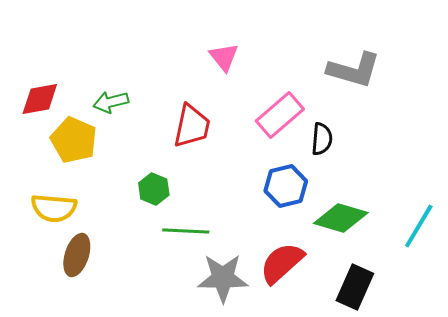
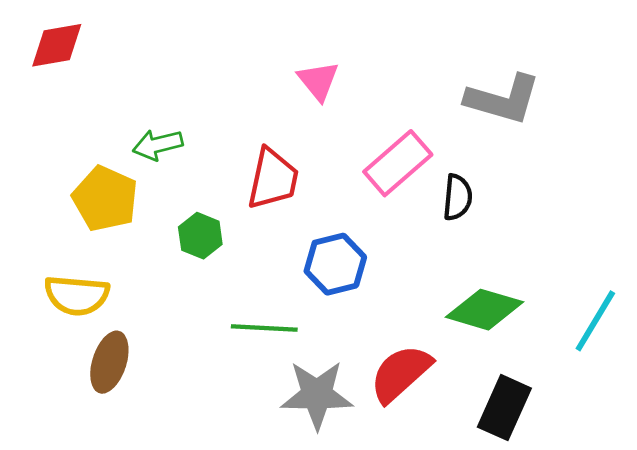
red diamond: (40, 99) -> (57, 45), moved
blue hexagon: (286, 186) -> (335, 264), moved
green hexagon: (154, 189) -> (200, 236), moved

